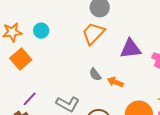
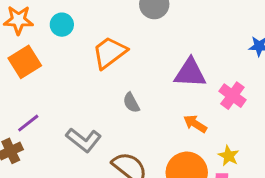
orange trapezoid: (93, 33) -> (109, 53), moved
orange arrow: (115, 82) -> (195, 124), moved

